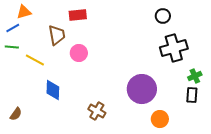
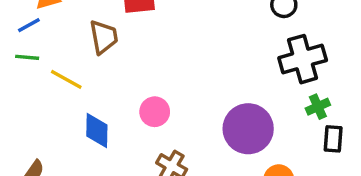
pink circle: (79, 53) -> (155, 112), moved
green cross: (195, 76) -> (318, 107), moved

